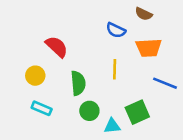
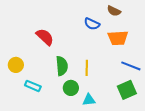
yellow line: (115, 69) -> (87, 68), moved
yellow circle: (35, 76) -> (16, 65), moved
green square: (137, 112) -> (127, 90), moved

